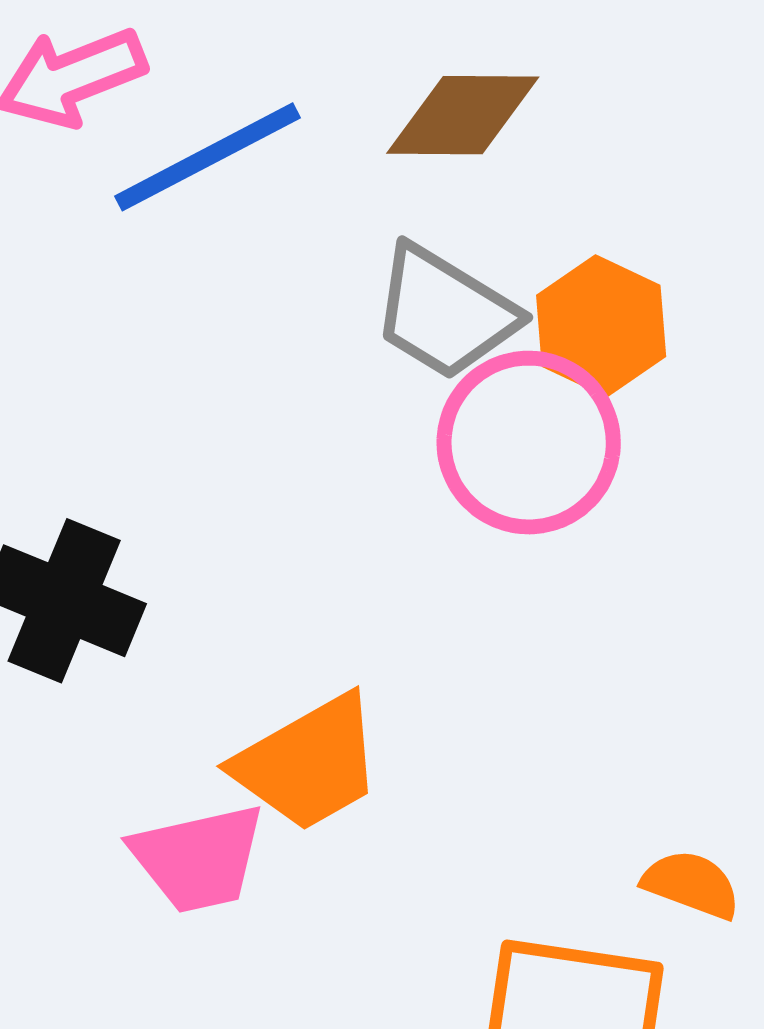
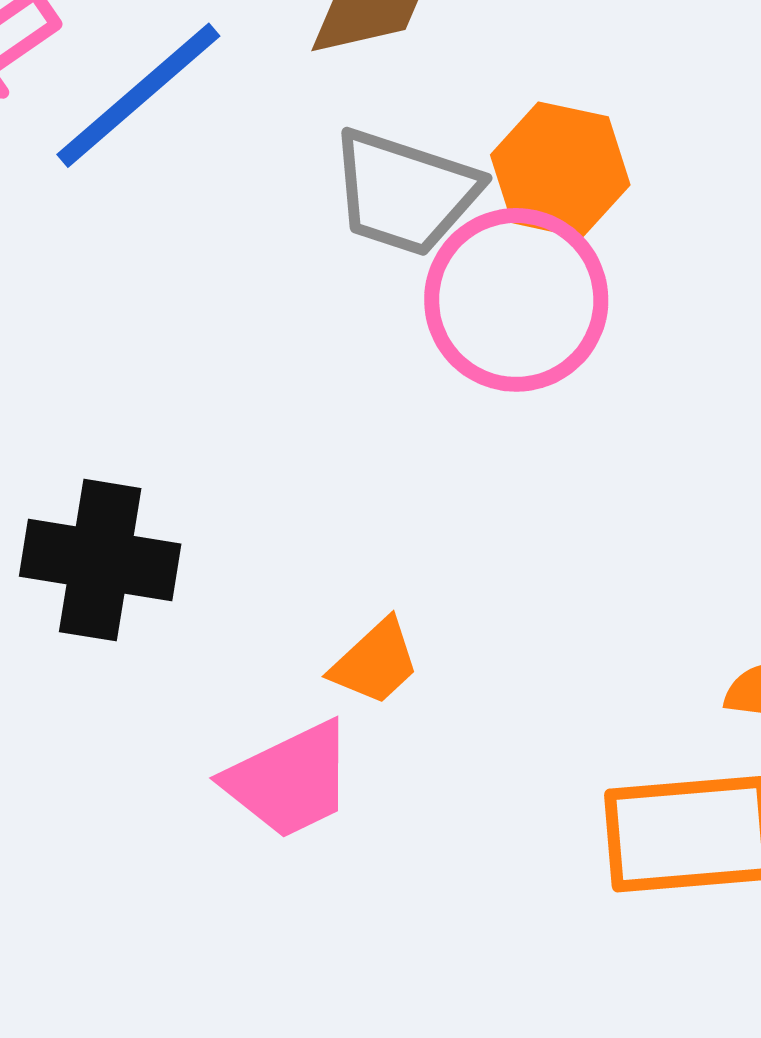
orange trapezoid: (309, 763) -> (375, 662), size x0.6

